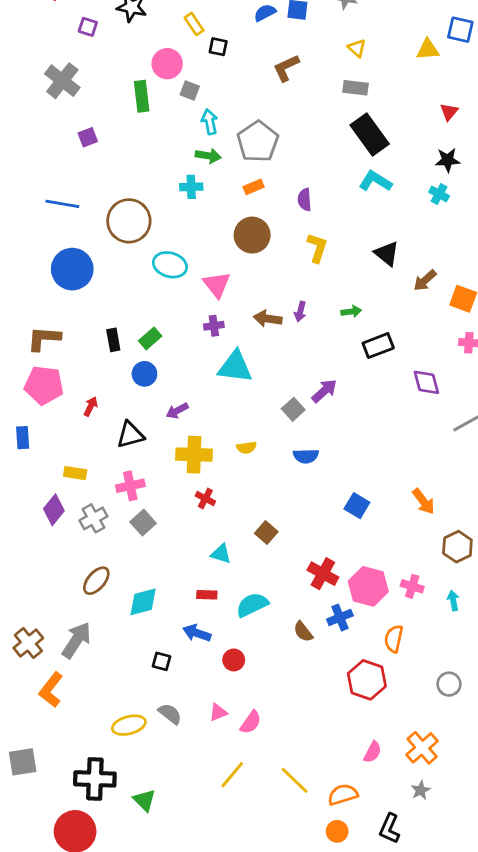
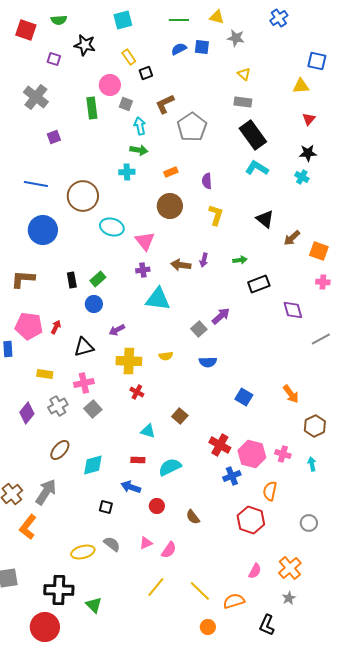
black square: (218, 47) -> (146, 73), turned -32
yellow triangle: (428, 50) -> (301, 86), moved
brown L-shape: (286, 68) -> (165, 104), moved
gray pentagon: (258, 142) -> (192, 127), moved
pink pentagon: (44, 385) -> (29, 326), moved
purple diamond: (54, 510) -> (27, 413), moved
brown semicircle: (303, 632) -> (193, 517), moved
orange circle: (337, 831) -> (208, 627), moved

